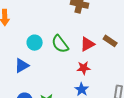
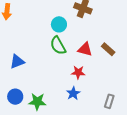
cyan circle: (35, 43) -> (59, 24), moved
red triangle: (87, 44) -> (85, 49), turned 35

